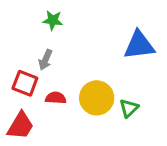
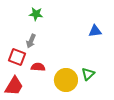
blue triangle: (139, 45) -> (95, 31), size x0.6
yellow circle: (97, 98) -> (66, 80), moved

